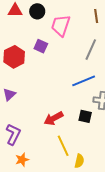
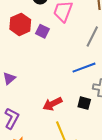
red hexagon: (14, 57) -> (20, 24), moved

